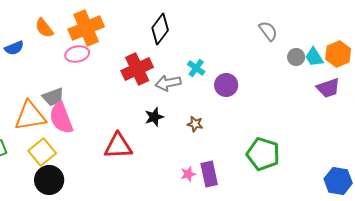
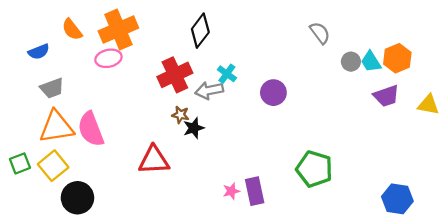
cyan cross: (196, 68) -> (227, 74), moved
gray trapezoid: (53, 97) -> (52, 88), moved
brown star: (195, 124) -> (180, 115), moved
yellow square: (42, 152) -> (53, 166), moved

